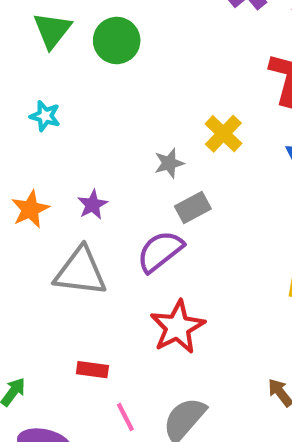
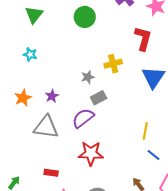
green circle: (117, 40) -> (85, 17), moved
yellow cross: (223, 134) -> (113, 64), turned 30
red star: (177, 327) -> (91, 153), turned 30

